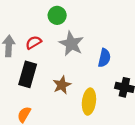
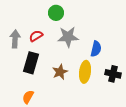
gray star: (71, 44) -> (68, 37), turned -30
yellow ellipse: (89, 102) -> (85, 72), moved

